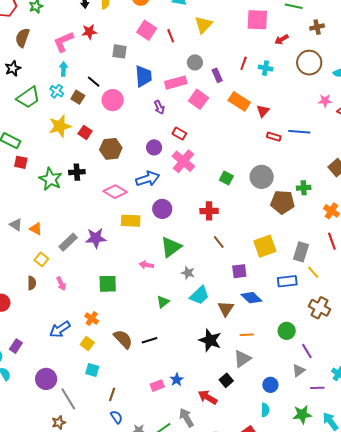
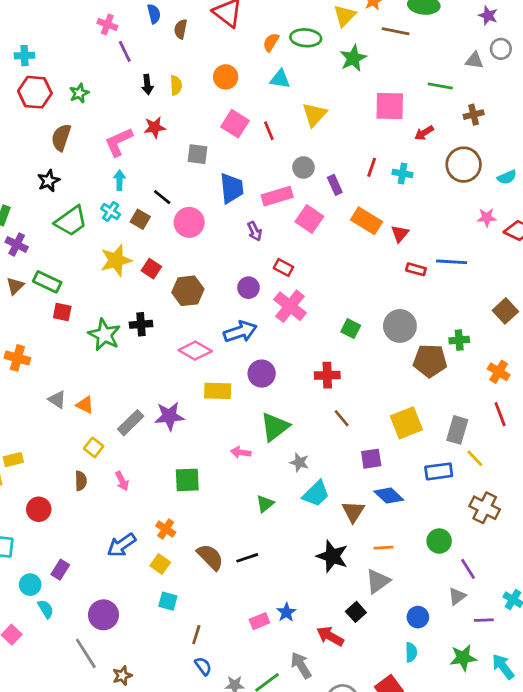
gray line: (68, 399) -> (86, 653), moved

